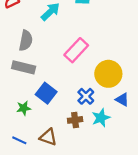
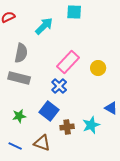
yellow circle: (108, 74) -> (98, 68), moved, size x0.6
blue square: (46, 93) -> (49, 111), moved
blue cross: (86, 96) -> (59, 86), moved

